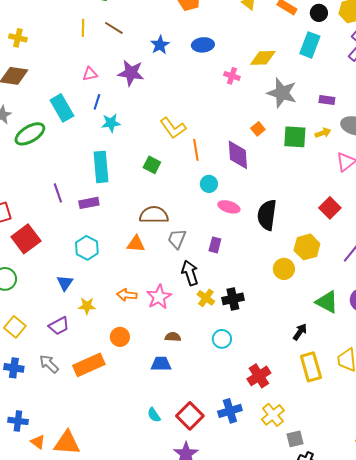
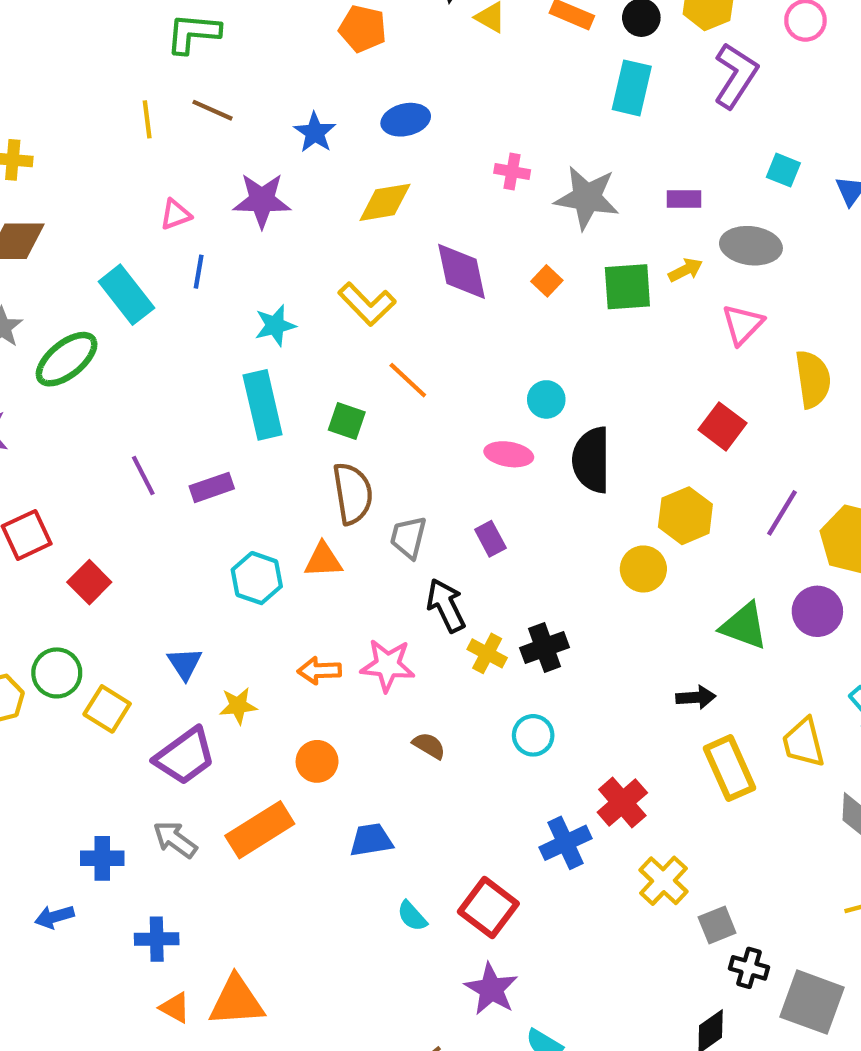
yellow diamond: (263, 58) -> (385, 202), moved
pink cross: (232, 76) -> (512, 172), moved
cyan star: (111, 123) -> (275, 326), moved
orange line: (196, 150) -> (408, 380), moved, turned -30
purple diamond: (238, 155) -> (461, 271), moved
green square: (152, 165) -> (347, 421), moved
cyan rectangle: (101, 167) -> (263, 405), moved
cyan circle: (209, 184) -> (546, 399), moved
brown semicircle: (154, 215) -> (353, 493), turned 88
red square: (26, 239) -> (89, 582), size x0.7
purple rectangle: (215, 245) -> (490, 539), turned -35
cyan hexagon: (87, 248) -> (257, 578), moved
pink star: (159, 297) -> (388, 665), turned -30
purple trapezoid: (59, 326) -> (185, 756), size x1.4
yellow square: (15, 327) -> (107, 709), moved
black arrow: (300, 332) -> (696, 697), turned 60
brown semicircle: (173, 337) -> (429, 746), turned 35
blue trapezoid: (161, 364) -> (371, 840), moved
blue cross: (230, 411) -> (565, 843), moved
blue cross: (18, 421) -> (157, 939), moved

